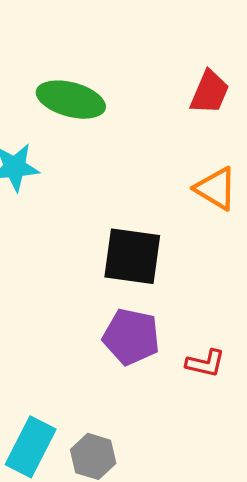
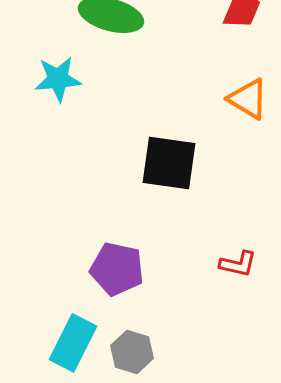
purple pentagon: (131, 337) -> (117, 269), moved

